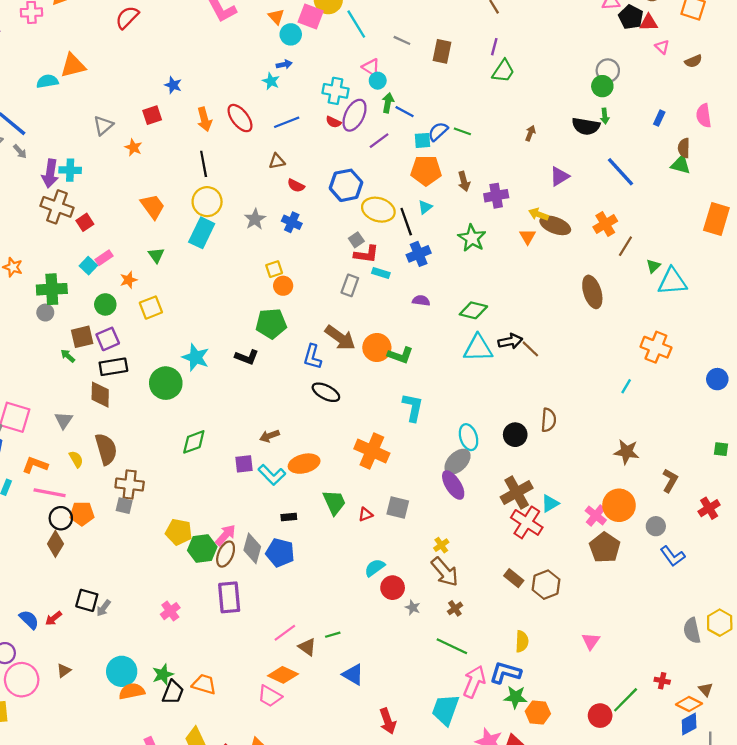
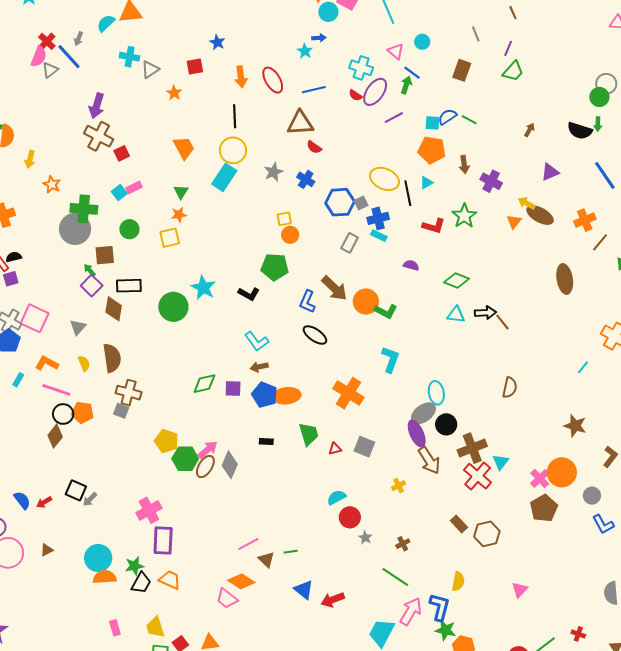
gray line: (402, 40) -> (476, 34), moved, turned 35
brown rectangle: (442, 51) -> (462, 70), moved
cyan semicircle: (47, 81) -> (106, 23), turned -42
cyan circle: (378, 81) -> (422, 42), moved
blue line: (405, 112) -> (412, 73), moved
gray arrow: (20, 151) -> (79, 39), moved, turned 56
brown triangle: (277, 161) -> (300, 123), size x1.8
cyan cross: (70, 170) -> (130, 57), moved
blue hexagon: (346, 185) -> (340, 202), moved
purple cross: (496, 196) -> (491, 181), turned 30
red L-shape: (366, 254) -> (434, 226), moved
blue cross: (419, 254) -> (378, 218), moved
orange star: (129, 280) -> (179, 215), moved
gray circle: (45, 313) -> (75, 229), size x2.0
purple square: (108, 339) -> (92, 286), moved, turned -30
cyan triangle: (478, 348) -> (456, 315), size x0.7
black circle: (515, 435) -> (446, 424), moved
green diamond: (194, 442) -> (204, 384), moved
cyan L-shape: (272, 475) -> (257, 341), moved
cyan triangle: (550, 503) -> (501, 462), turned -30
blue pentagon: (280, 553) -> (264, 395), moved
brown arrow: (445, 572) -> (429, 460), moved
purple rectangle: (229, 597) -> (163, 541), moved
pink cross: (170, 611) -> (149, 510), size x1.4
blue L-shape: (505, 673) -> (440, 607), turned 80
red arrow: (388, 721) -> (333, 600), moved, turned 80

